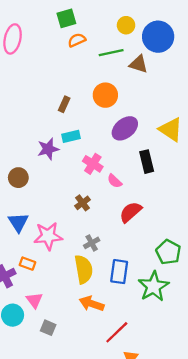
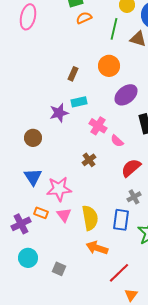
green line: (111, 53) -> (114, 29), turned -65
gray cross: (92, 243) -> (134, 197), moved
pink triangle: (34, 300) -> (64, 215), moved

